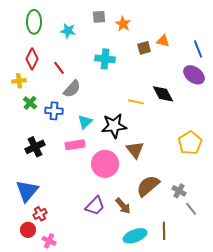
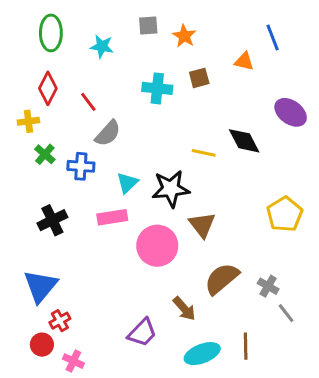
brown square: (144, 48) -> (199, 78), moved
blue line: (198, 49) -> (273, 37), moved
purple trapezoid: (95, 206) -> (142, 333), moved

